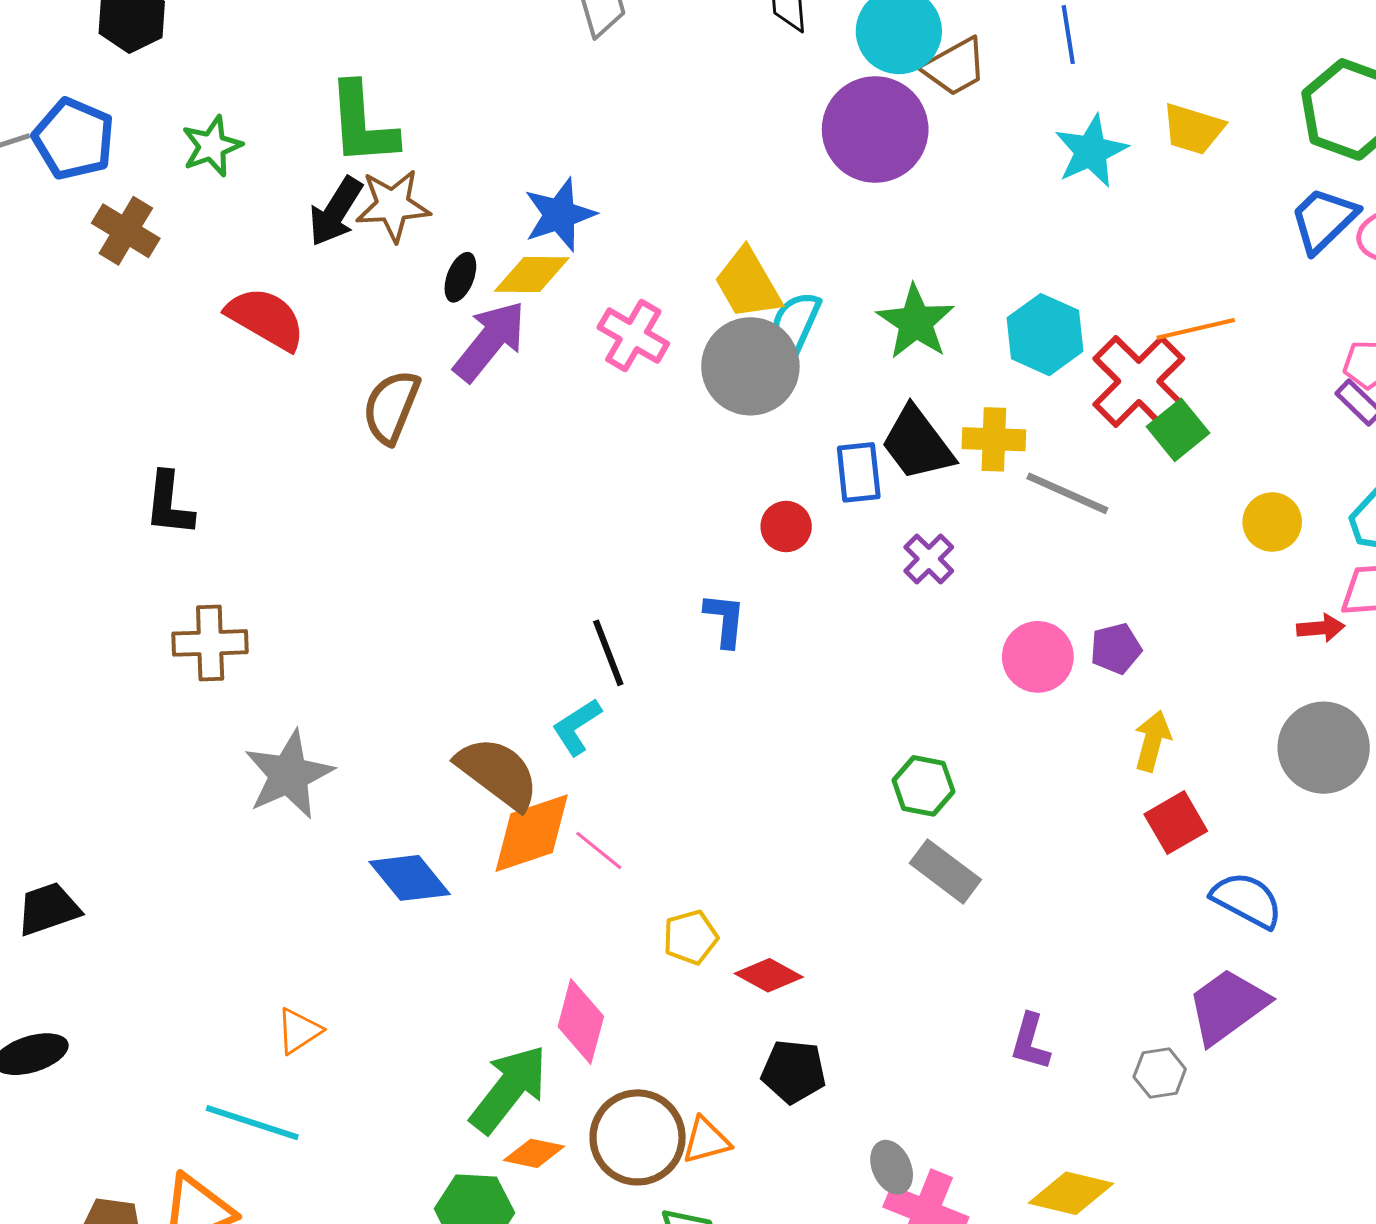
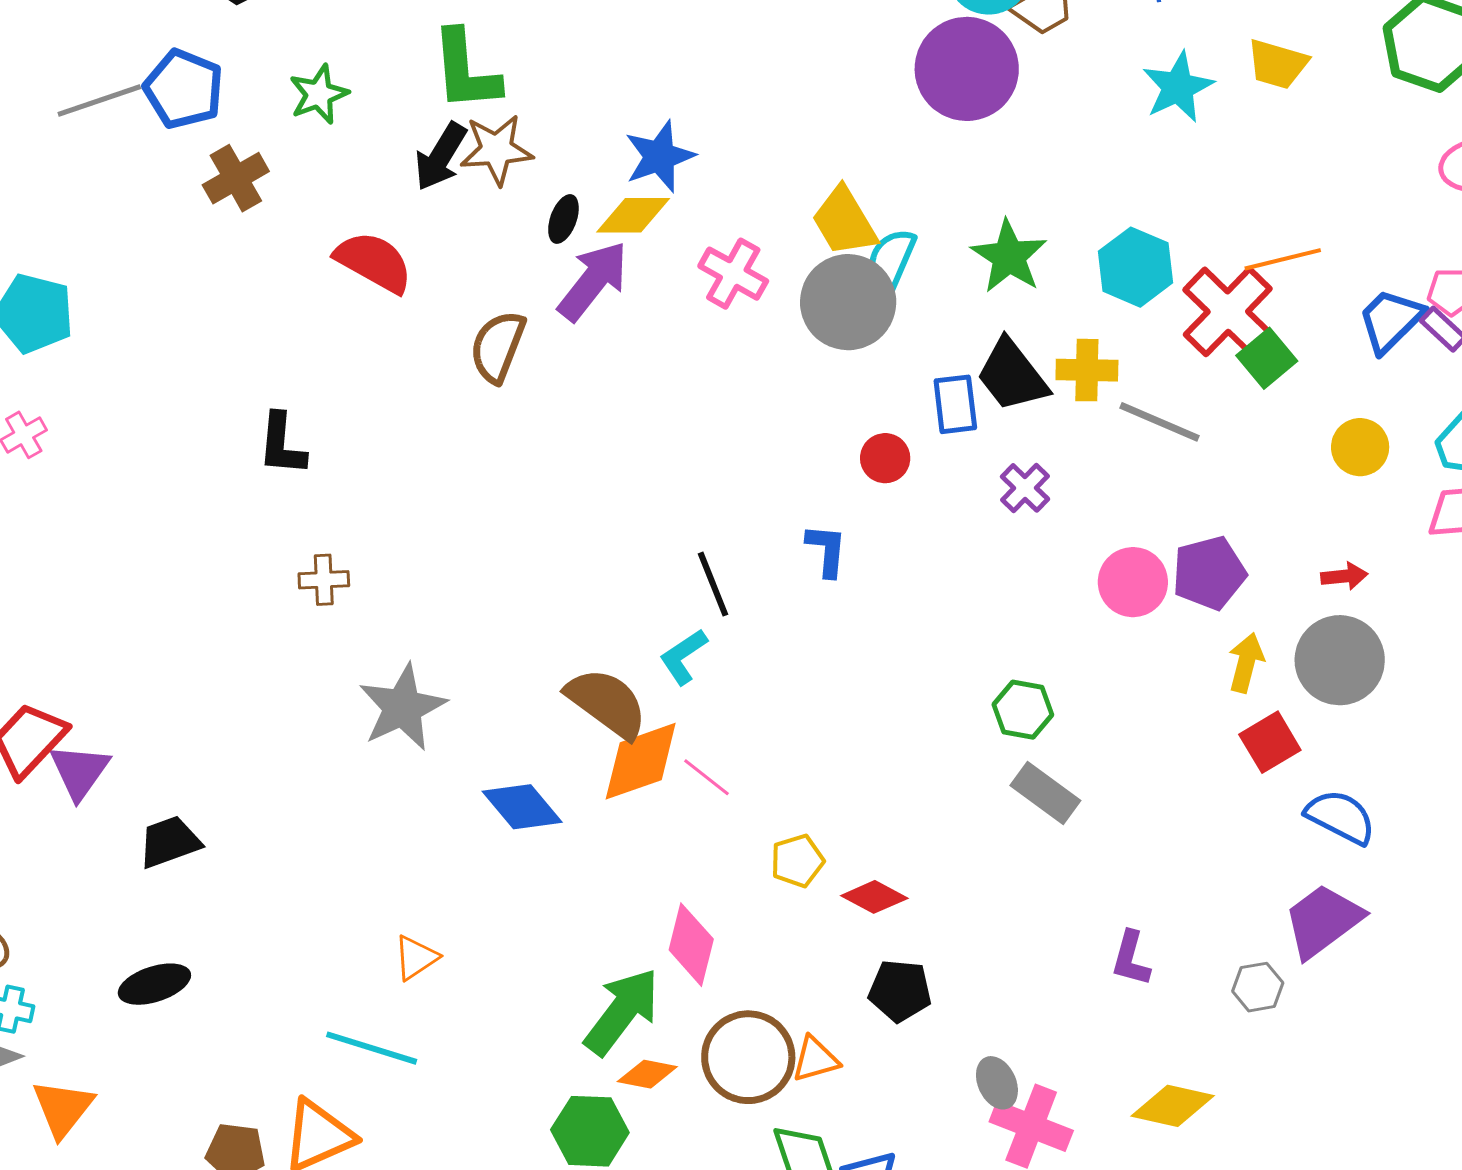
blue trapezoid: (1323, 220) -> (1391, 320), moved
brown cross: (126, 231) -> (236, 178), turned 30
red arrow: (1321, 628) -> (1344, 576), moved
brown cross: (210, 643) -> (324, 580), size x0.7
purple pentagon: (1116, 649) -> (1209, 573), size x1.5
gray circle: (1324, 748) -> (1340, 660), moved

